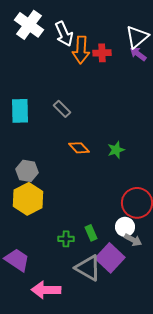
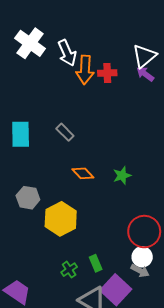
yellow hexagon: (28, 199) -> (61, 219), moved
white circle: (125, 227) -> (142, 257), moved
green cross: (66, 239) -> (69, 270), turned -35

